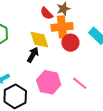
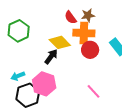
yellow diamond: (39, 40) -> (60, 42), turned -35
pink hexagon: (49, 82) -> (44, 84), moved

